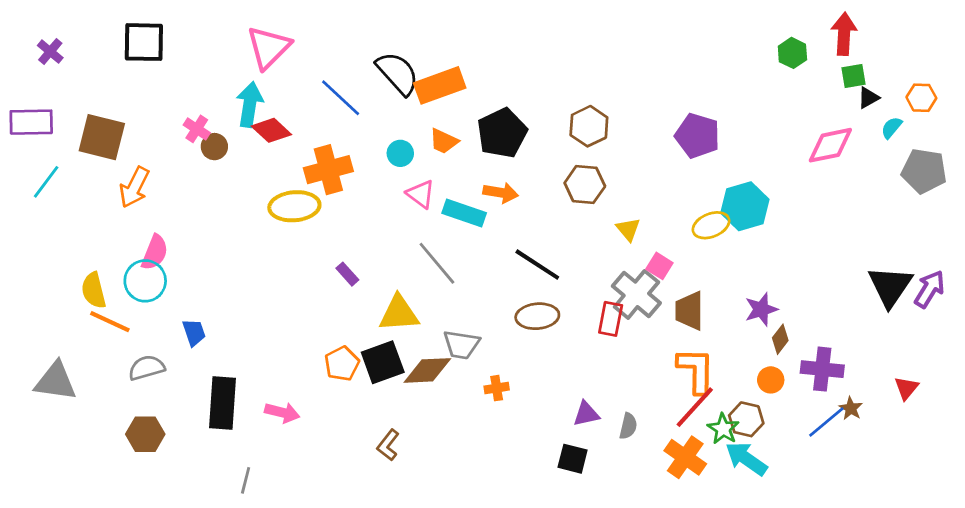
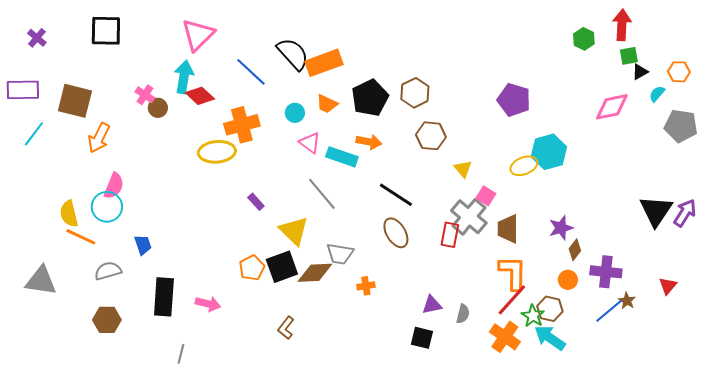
brown hexagon: (589, 126) -> (415, 93), moved
yellow triangle: (399, 313) -> (294, 231), turned 48
brown ellipse: (537, 316) -> (396, 233), turned 64

